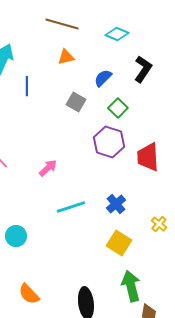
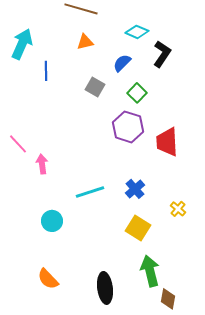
cyan diamond: (117, 34) -> (137, 32), moved
pink arrow: (48, 168) -> (42, 164), moved, turned -54
cyan circle: (16, 236) -> (52, 221), moved

